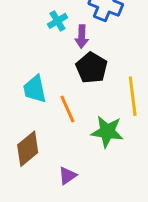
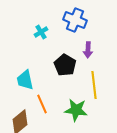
purple arrow: (82, 37) -> (88, 50), moved
orange line: (67, 109) -> (42, 104), moved

